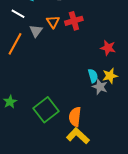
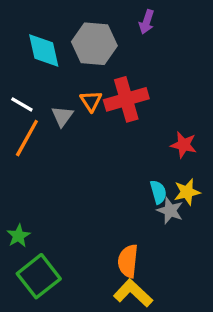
white line: (18, 14) -> (22, 104), moved
red cross: (74, 21) -> (126, 99), size x1.4
green square: (46, 110) -> (39, 276), moved

